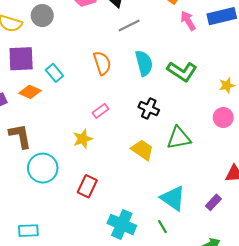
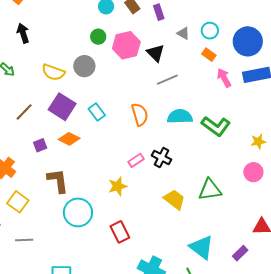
purple square: (21, 59) -> (62, 107), turned 32
cyan semicircle: (144, 63) -> (180, 116), turned -80
cyan rectangle: (54, 73) -> (97, 112), moved
black cross: (149, 109) -> (162, 158), moved
red rectangle: (87, 186) -> (120, 232), turned -55

